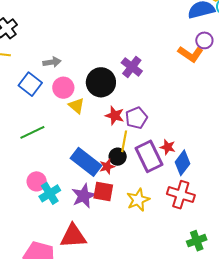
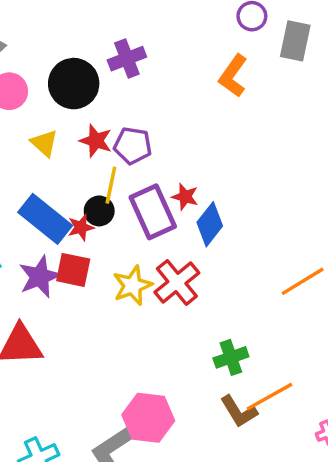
orange L-shape: (190, 54) -> (233, 76), moved, turned 90
purple cross: (132, 67) -> (127, 59), turned 30
yellow triangle: (77, 106) -> (44, 143), moved
purple pentagon: (136, 118) -> (133, 146), turned 30
red cross: (181, 195) -> (177, 282), moved, turned 32

